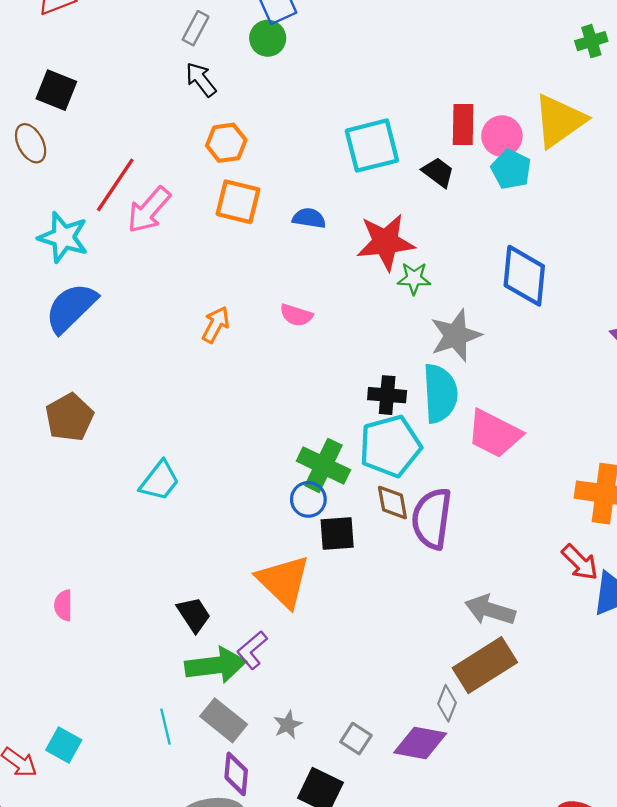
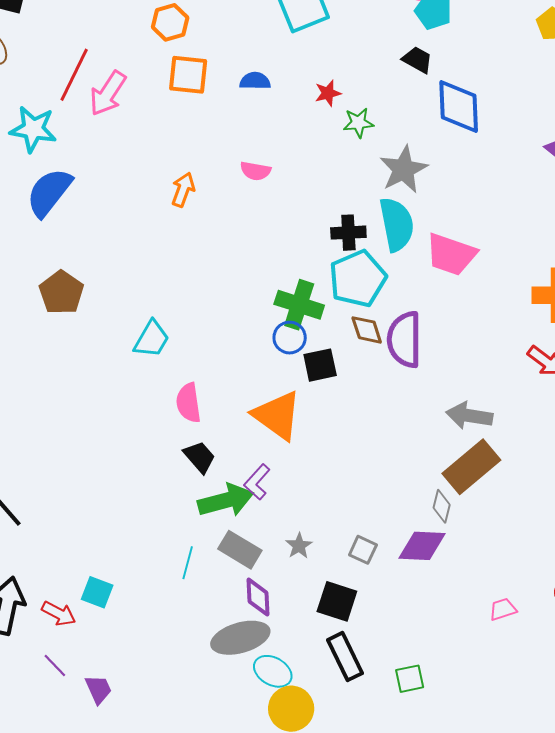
black trapezoid: (438, 172) -> (417, 60), moved
red star: (386, 242) -> (328, 93), size x0.5
pink semicircle: (63, 605) -> (188, 403), moved, size x1.4
cyan line: (165, 727) -> (188, 563), turned 36

